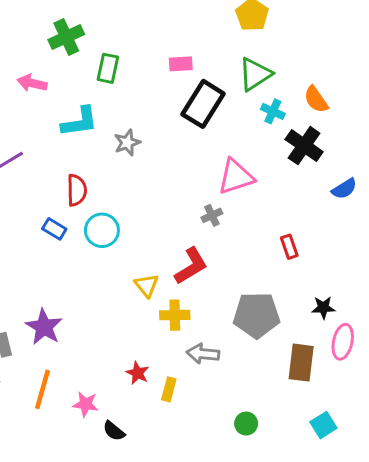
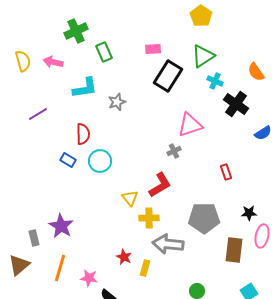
green rectangle: (108, 68) -> (104, 52), turned -36
orange semicircle: (316, 99) -> (256, 72), moved
gray arrow: (203, 354) -> (168, 244), size x1.4

